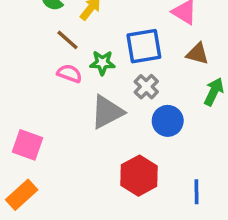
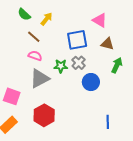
green star: (102, 63) -> (61, 66), moved
gray triangle: (107, 112) -> (40, 78), moved
red hexagon: (139, 176) -> (44, 115), moved

